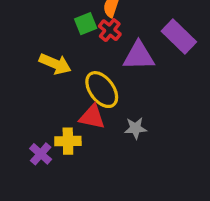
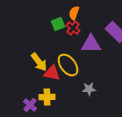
yellow arrow: (55, 64) -> (39, 62), moved, turned 30
red triangle: (92, 117) -> (52, 73), moved

